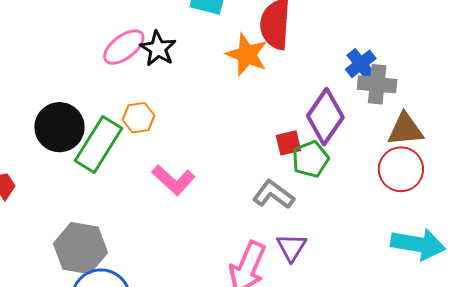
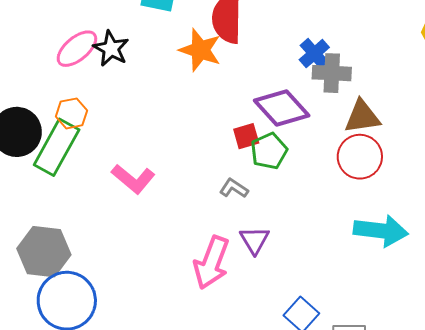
purple diamond: (325, 117) -> (282, 108), turned -74
orange hexagon: (138, 118) -> (71, 113), moved
gray L-shape: (273, 194) -> (234, 188), size x0.7

